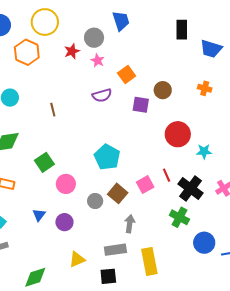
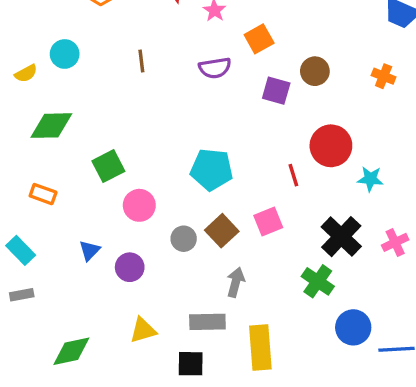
brown line: (53, 110) -> (141, 61), moved
cyan pentagon: (107, 157) -> (212, 169), turned -30
red line: (167, 175) -> (293, 175), moved

